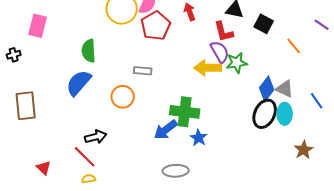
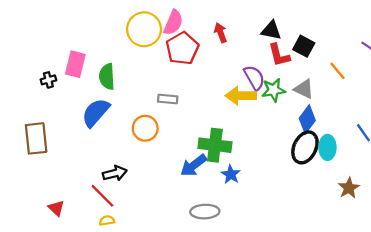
pink rectangle: (38, 26) -> (75, 64), moved
red L-shape: (224, 32) -> (279, 55), moved
black cross: (14, 55) -> (48, 80), moved
gray triangle: (285, 89) -> (304, 89), moved

